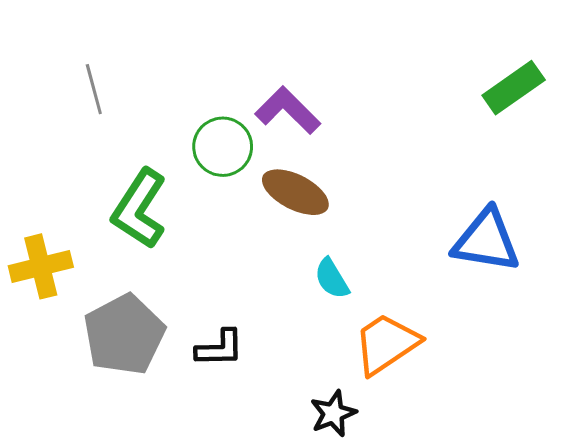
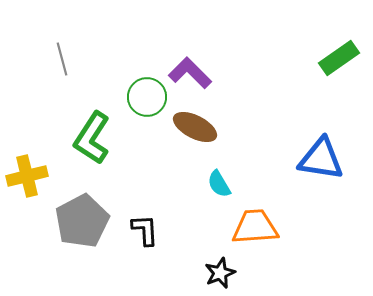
orange trapezoid: (386, 344) -> (255, 227), turned 30
black L-shape: (220, 348) -> (145, 230), turned -92

